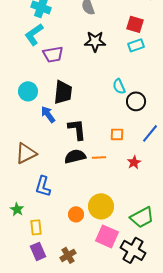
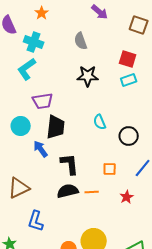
purple trapezoid: (53, 54) -> (43, 101), moved
cyan semicircle: (119, 86) -> (100, 122), moved

